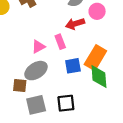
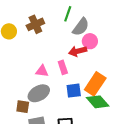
pink circle: (97, 11) -> (90, 41), moved
pink triangle: (38, 47) -> (42, 71), turned 32
green diamond: (99, 76) -> (98, 102), turned -40

